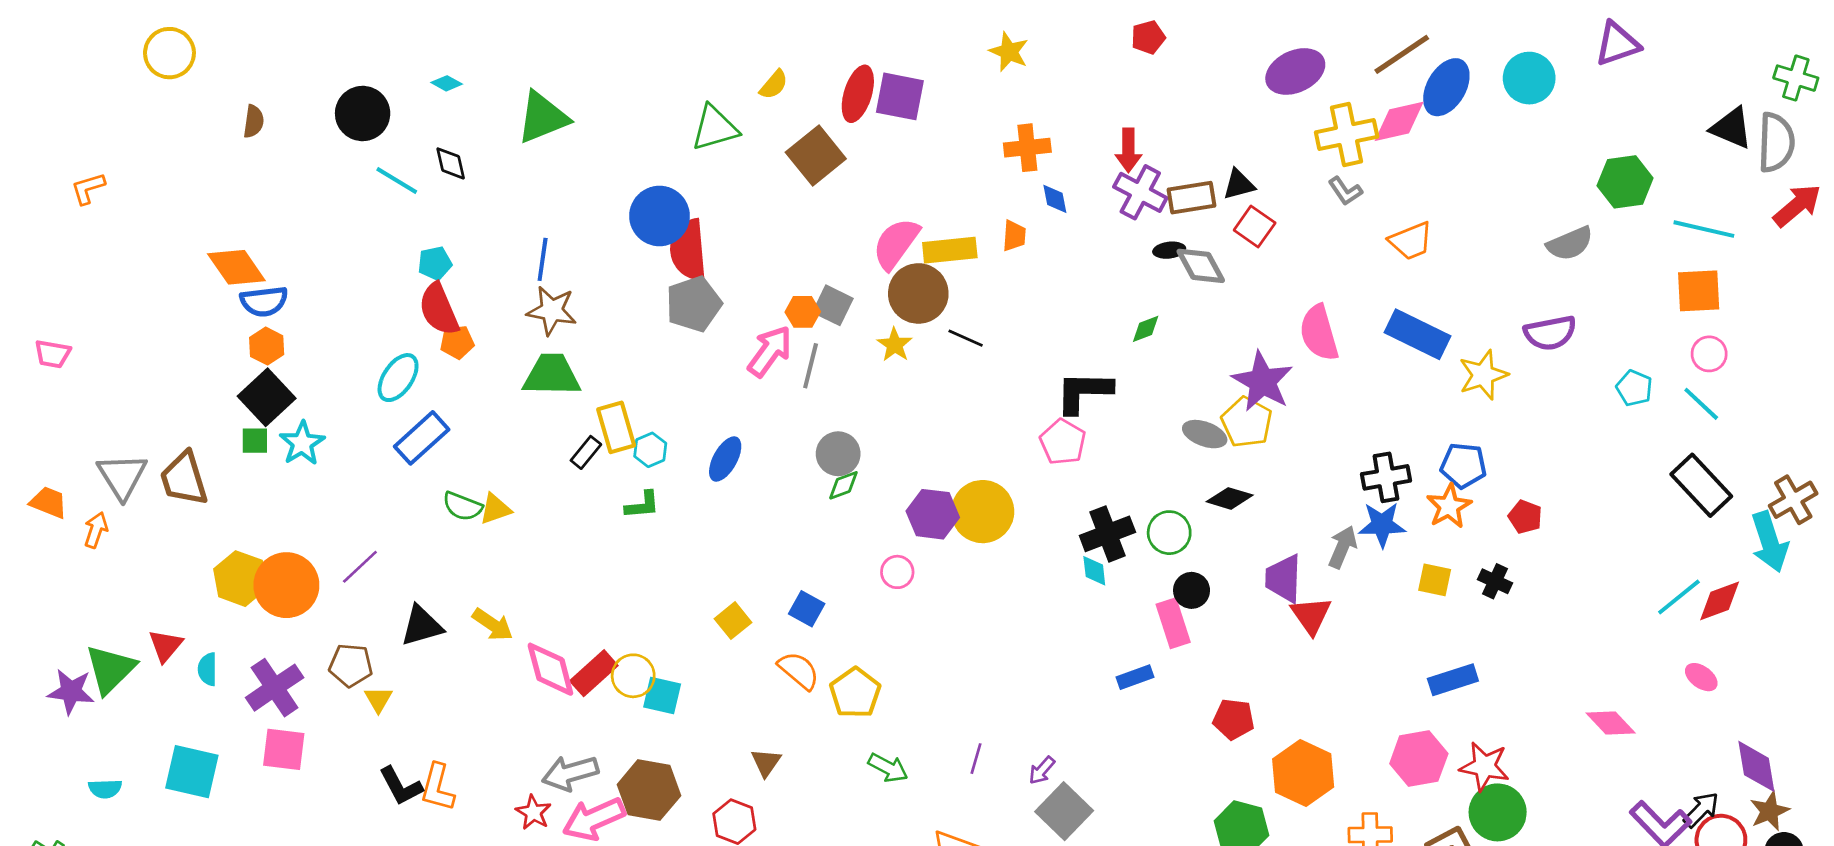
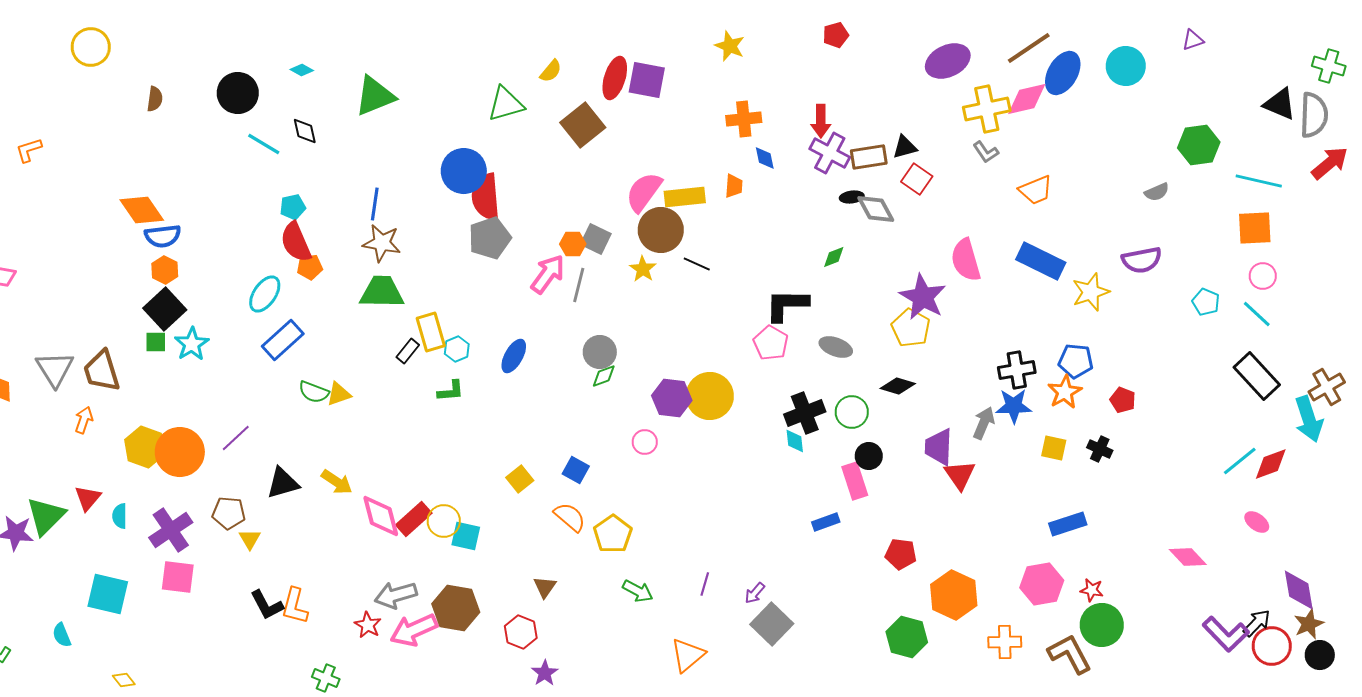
purple triangle: (1617, 44) -> (1193, 40), size x0.6
gray semicircle: (1570, 244) -> (1157, 192), size x0.7
gray ellipse: (1205, 434) -> (836, 347), moved
orange arrow: (96, 530) -> (84, 420), moved
red star: (1484, 766) -> (1092, 590), size x0.6
cyan semicircle: (105, 789) -> (62, 635), moved, turned 70

